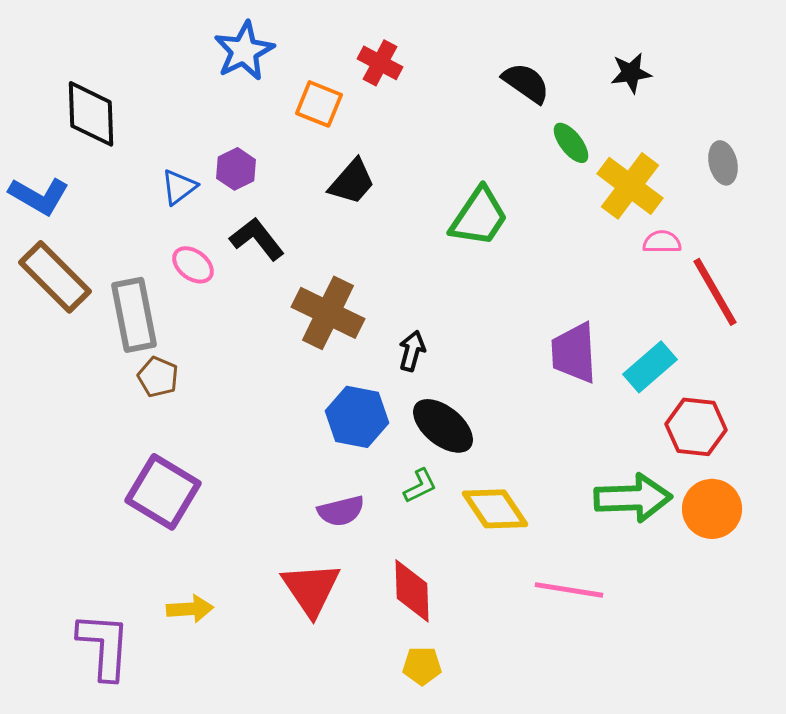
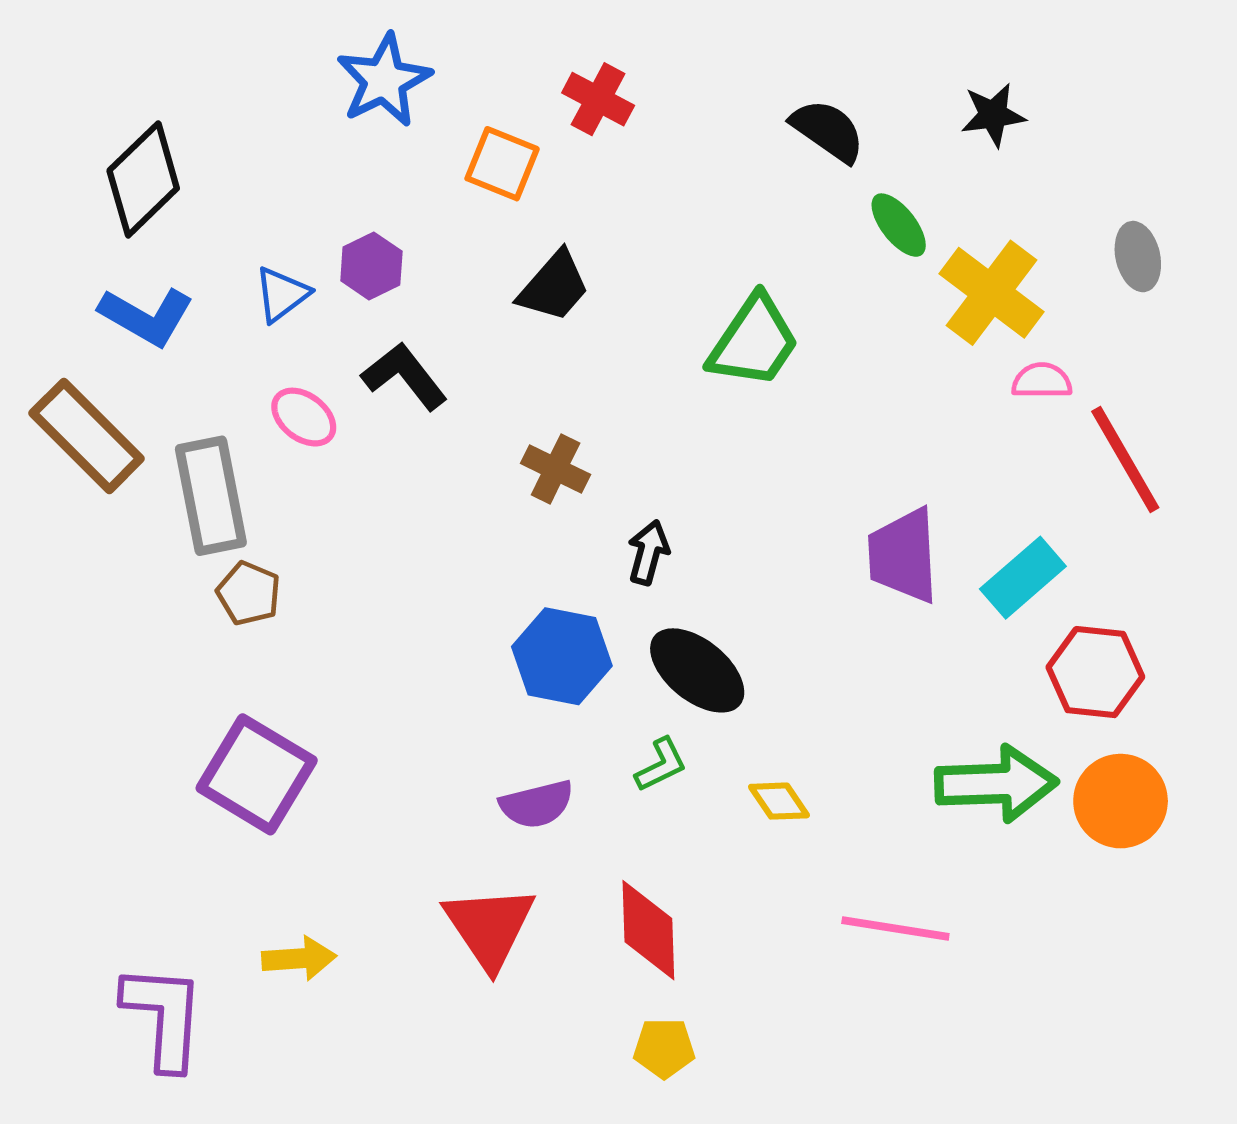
black diamond: (91, 114) -> (143, 179), turned 48
blue L-shape: (39, 196) -> (146, 316), moved
brown cross: (328, 313) -> (556, 469), moved, size x0.6
yellow diamond: (495, 509) -> (779, 801), size x0.6

